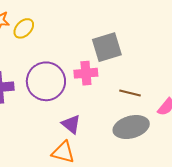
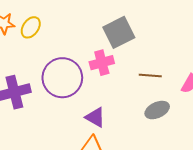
gray ellipse: (131, 127) -> (157, 110), size x0.7

